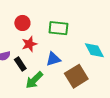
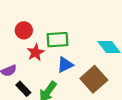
green rectangle: (58, 28) -> (57, 40), moved
black rectangle: (20, 64) -> (23, 89), moved

